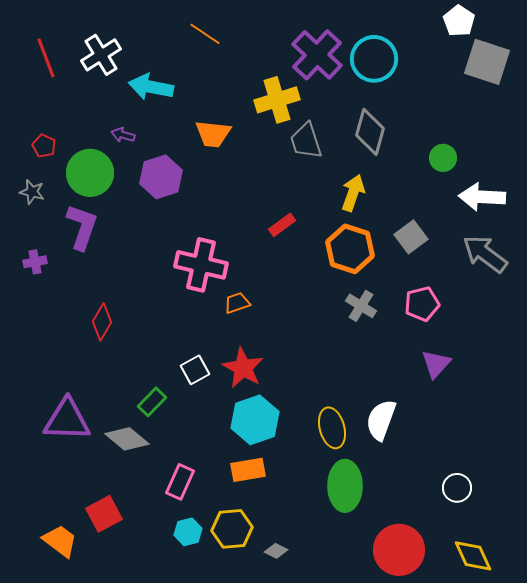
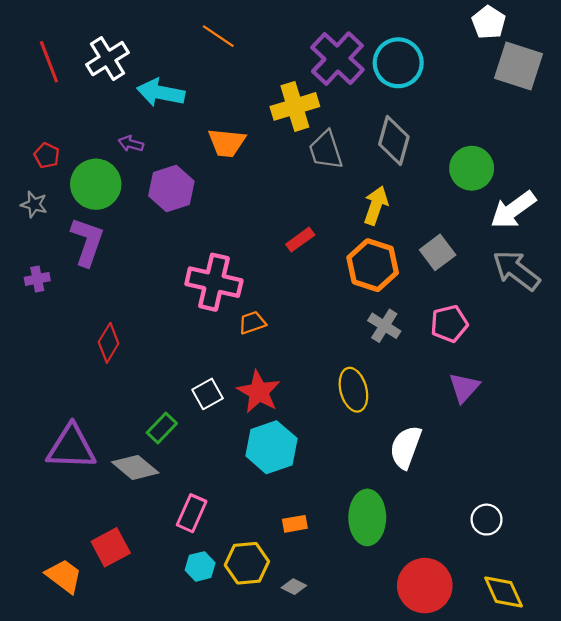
green circle: (443, 158) -> (472, 168), size x1.5
white arrow: (482, 197) -> (513, 210), turned -39
yellow ellipse: (332, 428) -> (353, 390), moved
orange rectangle: (248, 470) -> (295, 524), moved, size x0.7

